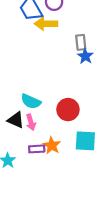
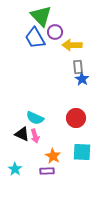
yellow arrow: (46, 24) -> (72, 45), moved
red circle: (68, 110) -> (76, 118), moved
purple rectangle: (37, 149) -> (47, 171), moved

